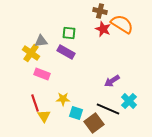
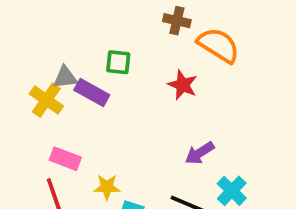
red star: (103, 29) -> (183, 85), moved
purple rectangle: (66, 52) -> (92, 92), moved
pink rectangle: (42, 74) -> (65, 159), moved

